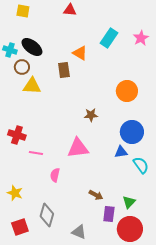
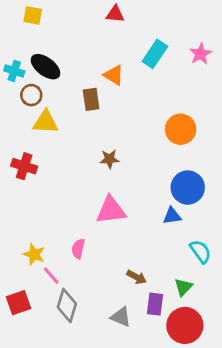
red triangle: (70, 10) -> (115, 14), moved
brown star: (91, 115) -> (109, 159), moved
red cross: (17, 135) -> (24, 166), moved
pink line: (36, 153) -> (51, 276), moved, turned 40
cyan semicircle: (141, 165) -> (200, 251), moved
yellow star: (15, 193) -> (34, 254), moved
red square: (20, 227) -> (18, 303), moved
gray triangle: (79, 232) -> (121, 317), moved

